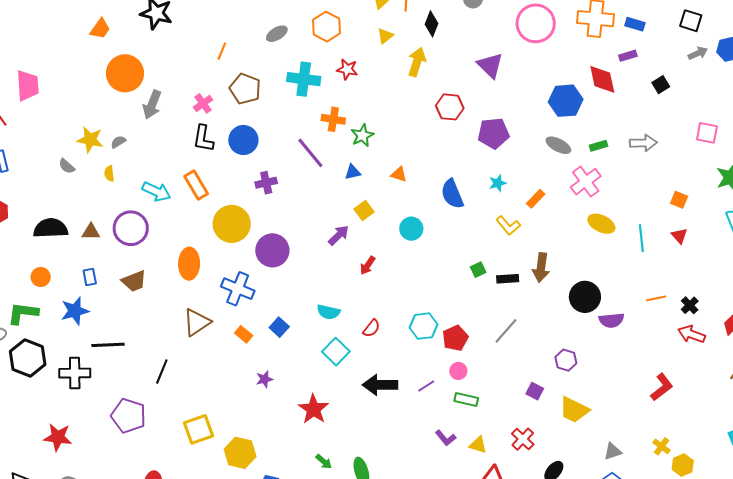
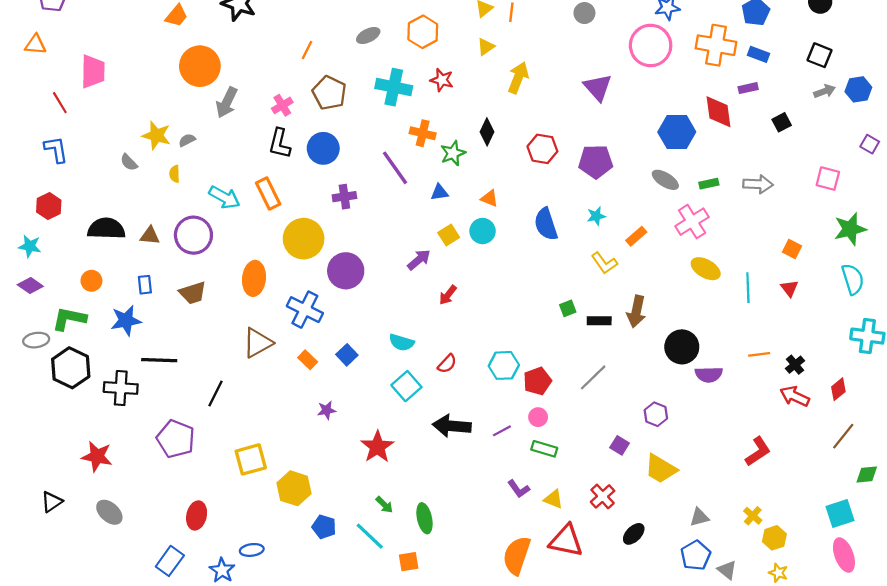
black diamond: (432, 24) -> (487, 132), moved
red hexagon: (450, 107) -> (542, 149), moved
cyan circle: (411, 229) -> (483, 231), moved

